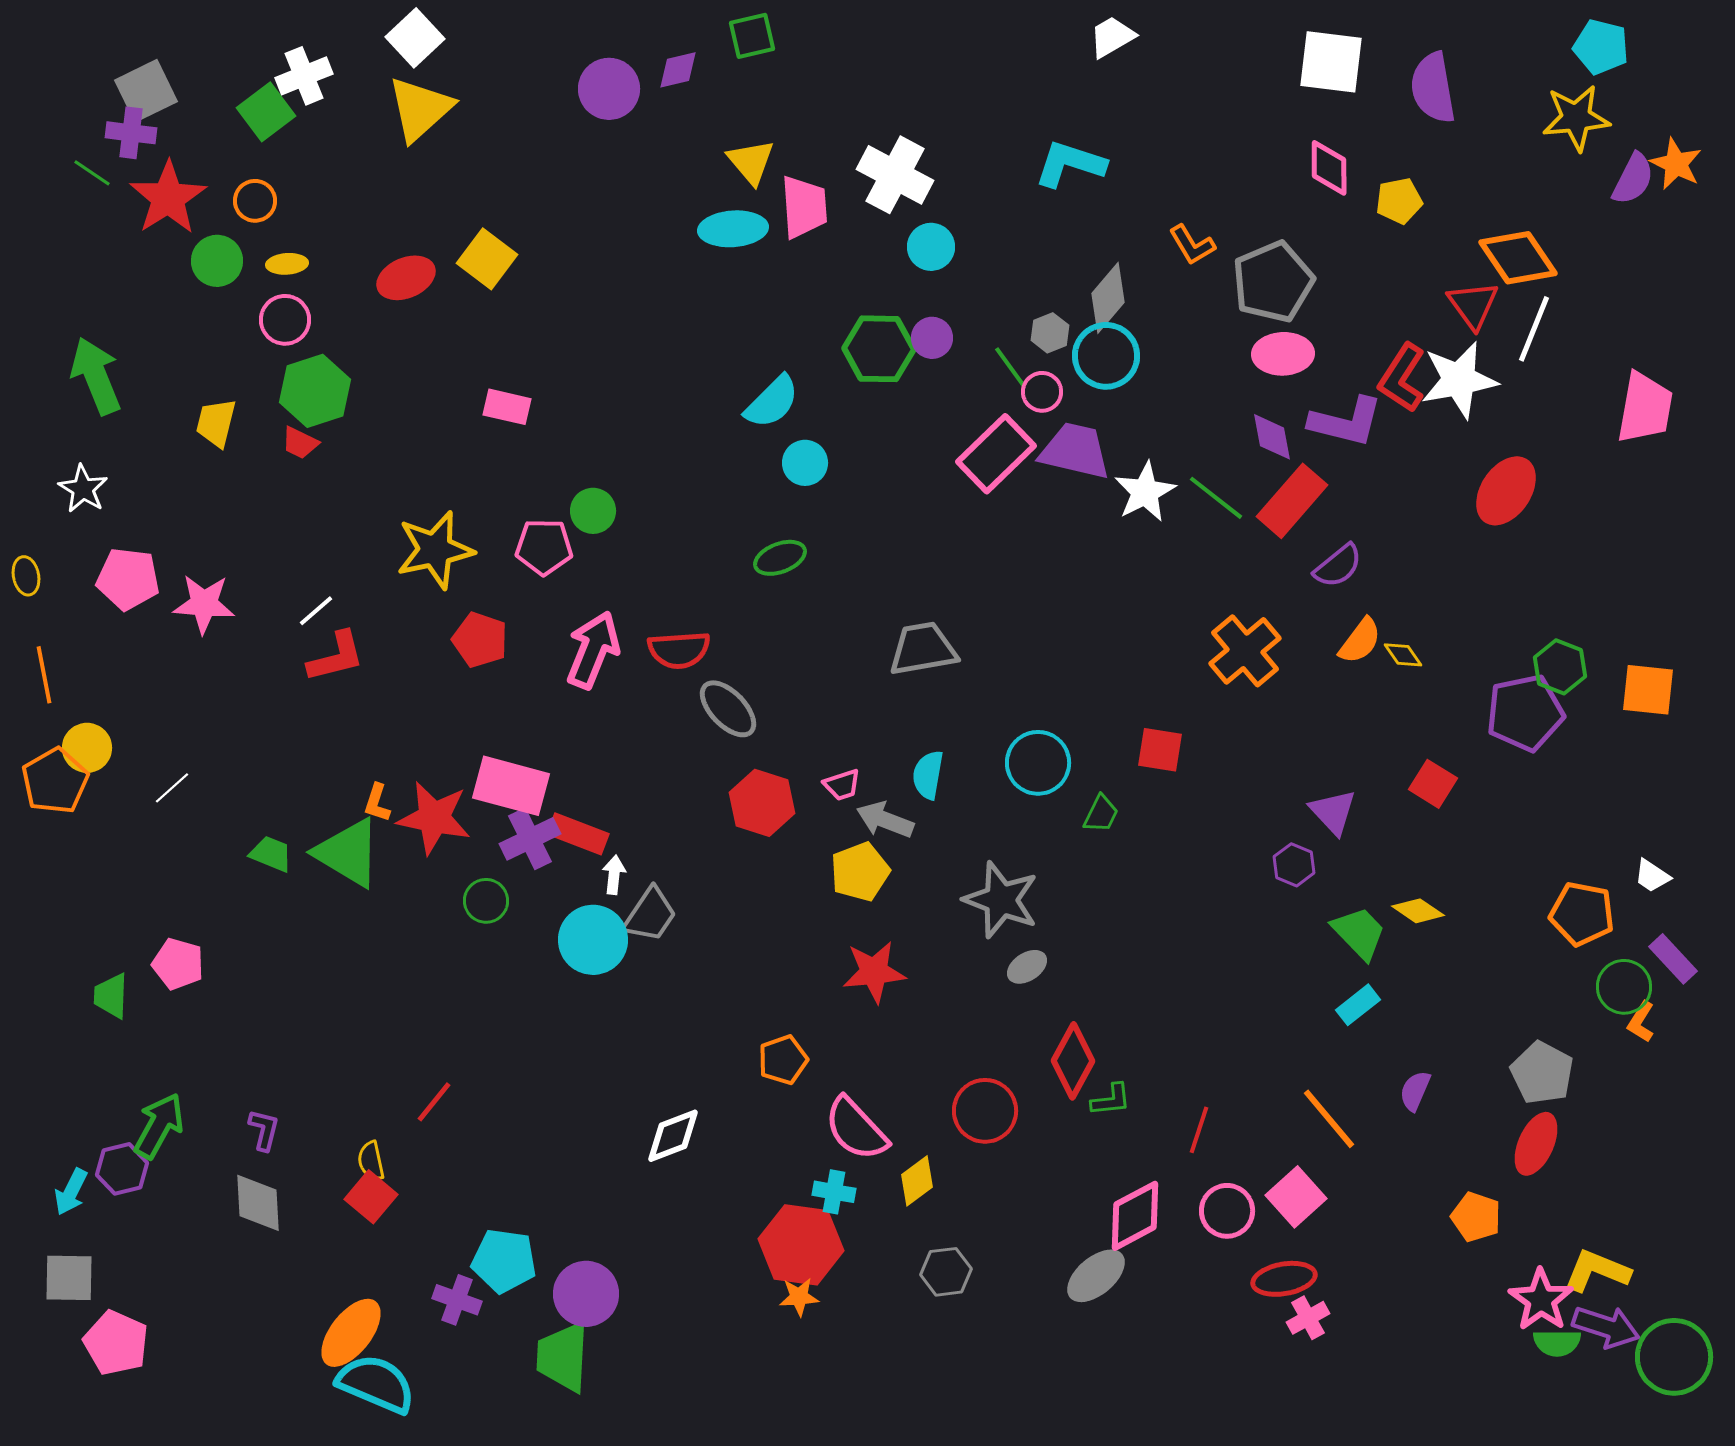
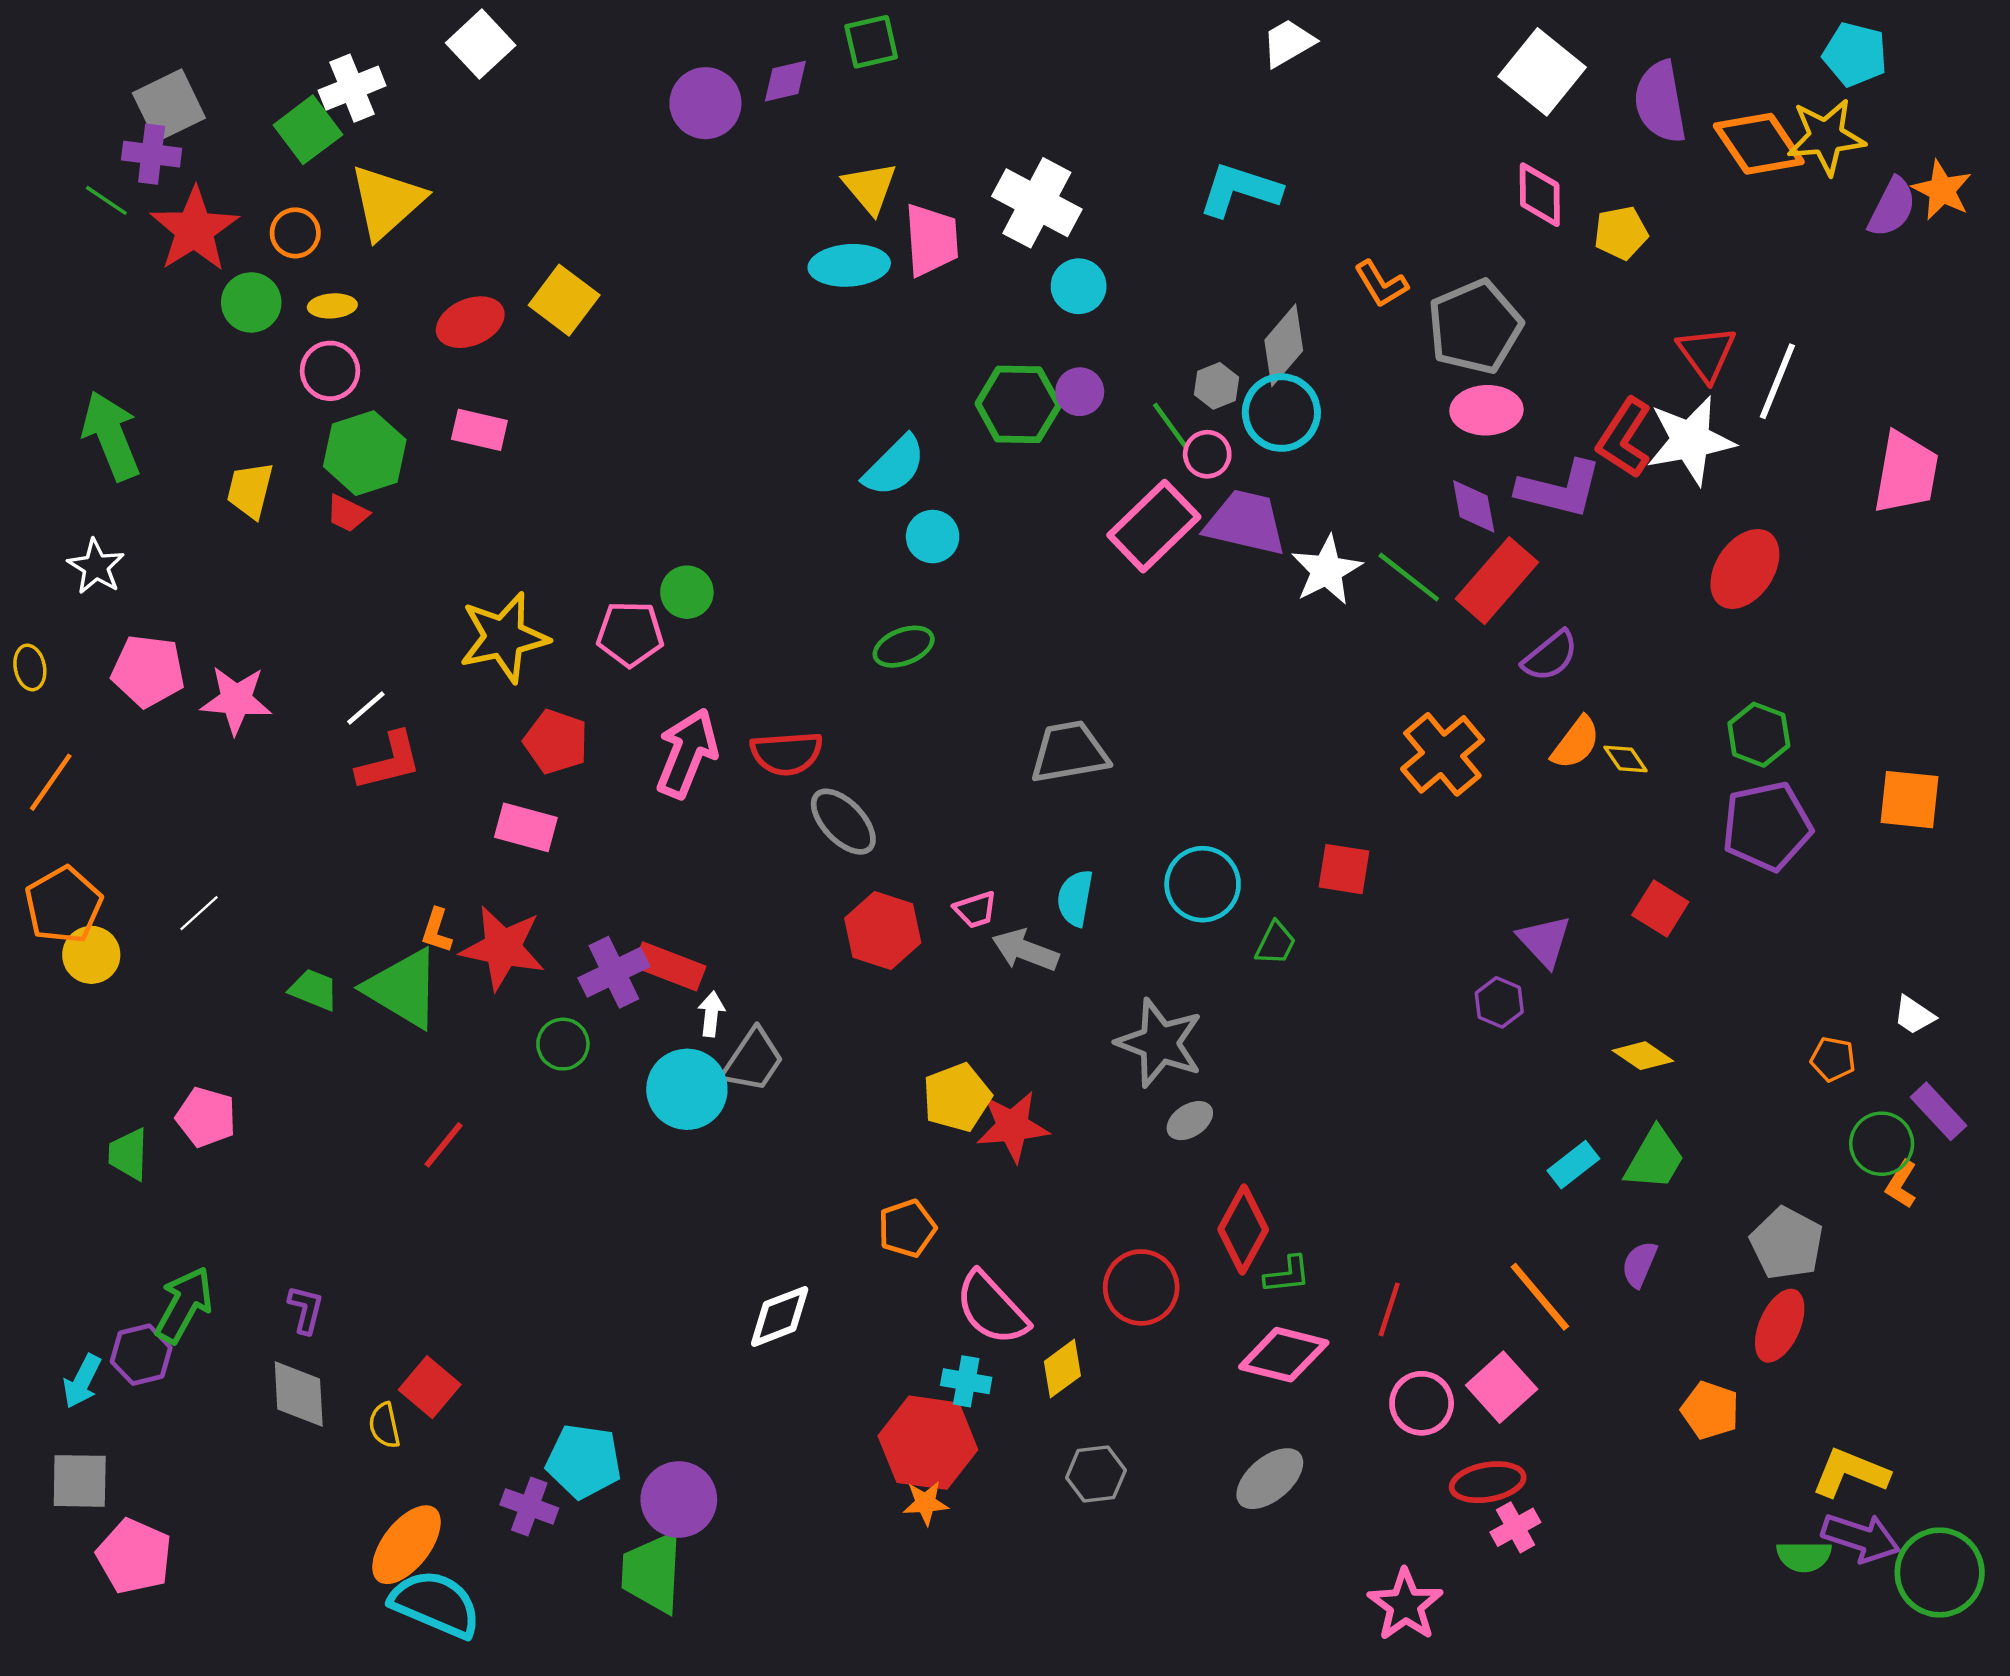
white square: (1331, 62) -> (1542, 72), turned 32
yellow triangle: (420, 109) -> (387, 202), moved
orange diamond: (1518, 258) -> (1759, 144), moved
pink rectangle: (507, 407) -> (479, 430), moved
green hexagon: (1560, 667) -> (1759, 735), moved
orange line: (44, 675) -> (51, 782), turned 46
yellow circle: (87, 748) -> (91, 955), moved
pink rectangle: (511, 786) -> (526, 827), moved, size x0.7
yellow pentagon: (860, 872) -> (957, 1097), moved
orange pentagon: (1582, 914) -> (1833, 1059), size x0.6
green trapezoid: (1359, 933) -> (1655, 1159), moved, turned 74
red line: (434, 1102) -> (444, 1145), moved
yellow semicircle: (371, 1161) -> (384, 1425), moved
pink diamond: (1135, 1216) -> (1284, 1355), moved, turned 42
pink star: (1541, 1300) -> (1405, 1605), moved

